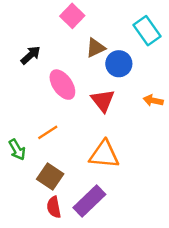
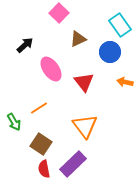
blue circle: (119, 64) -> (110, 52), moved
orange triangle: (104, 154) -> (85, 126), turned 48

